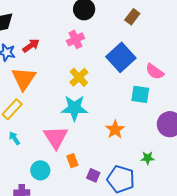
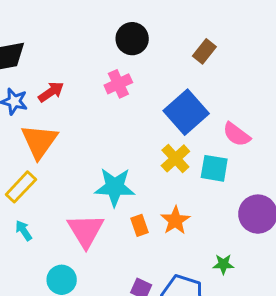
yellow cross: (79, 77) -> (175, 158), moved
orange rectangle: (72, 161) -> (140, 225), moved

